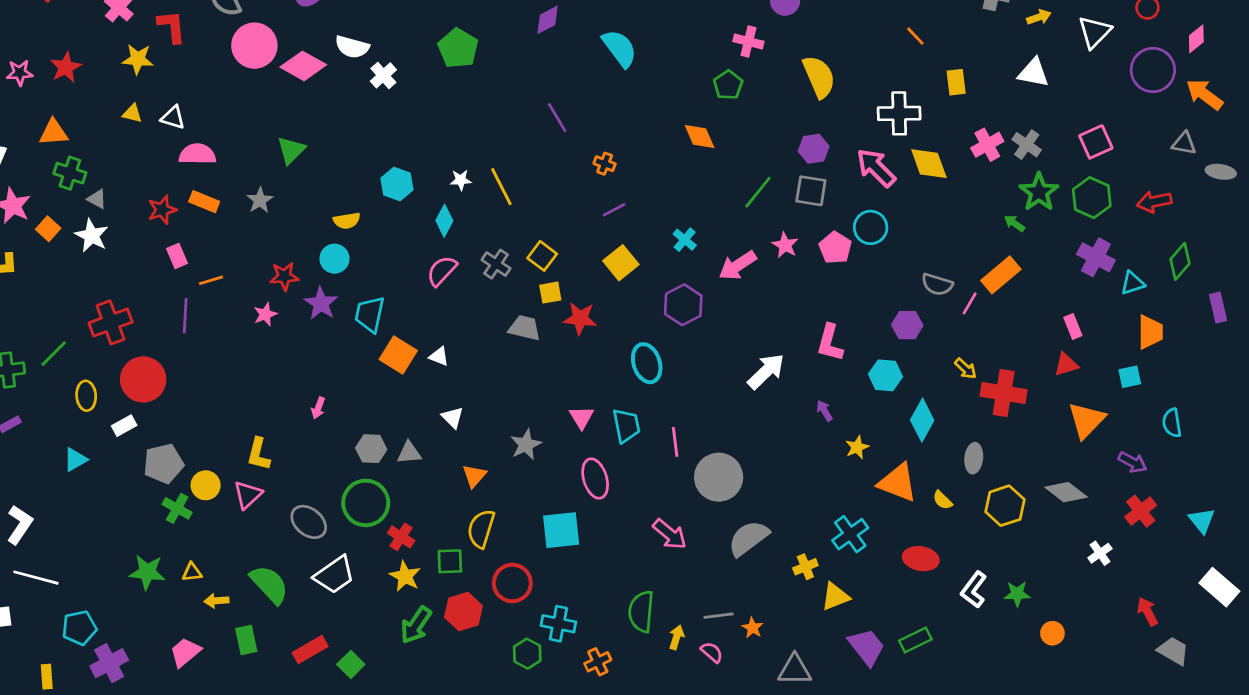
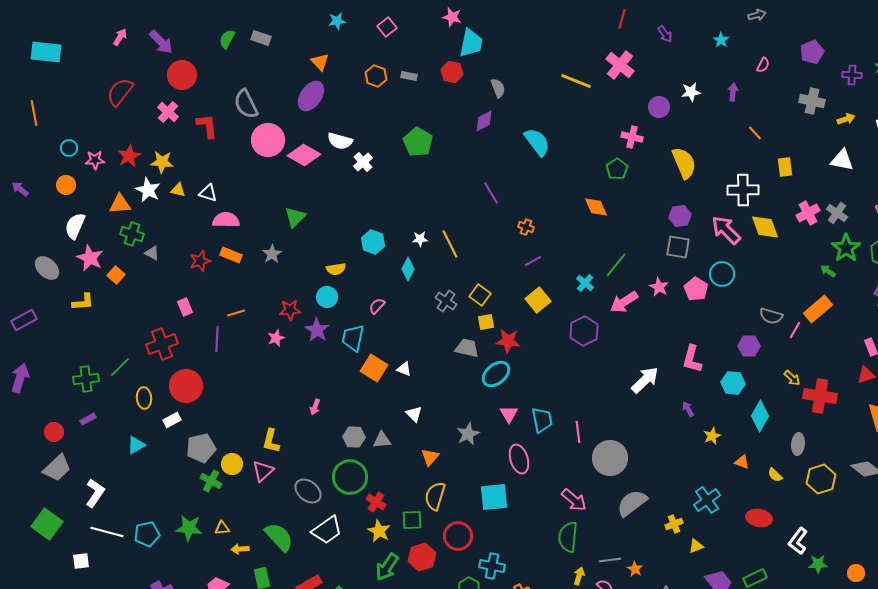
yellow star: (138, 59) -> (162, 162), moved
green line: (758, 192) -> (616, 265), moved
white star: (92, 236) -> (148, 190), moved
pink rectangle: (177, 256) -> (185, 307), moved
pink semicircle: (442, 271) -> (377, 306), moved, size x0.7
cyan ellipse: (647, 363) -> (496, 374), moved, turned 68
orange triangle: (898, 483) -> (742, 462), size x0.5
green star: (1017, 594) -> (818, 564), moved
yellow triangle: (835, 597) -> (696, 546), size x0.7
green semicircle: (641, 612) -> (568, 537), moved
cyan pentagon: (79, 628) -> (147, 534), moved

